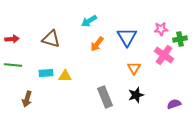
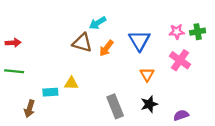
brown triangle: (51, 39) -> (82, 43), moved
green cross: (180, 39) -> (198, 32), moved
cyan rectangle: (46, 73) -> (50, 92), moved
purple semicircle: (174, 104) -> (181, 115), moved

